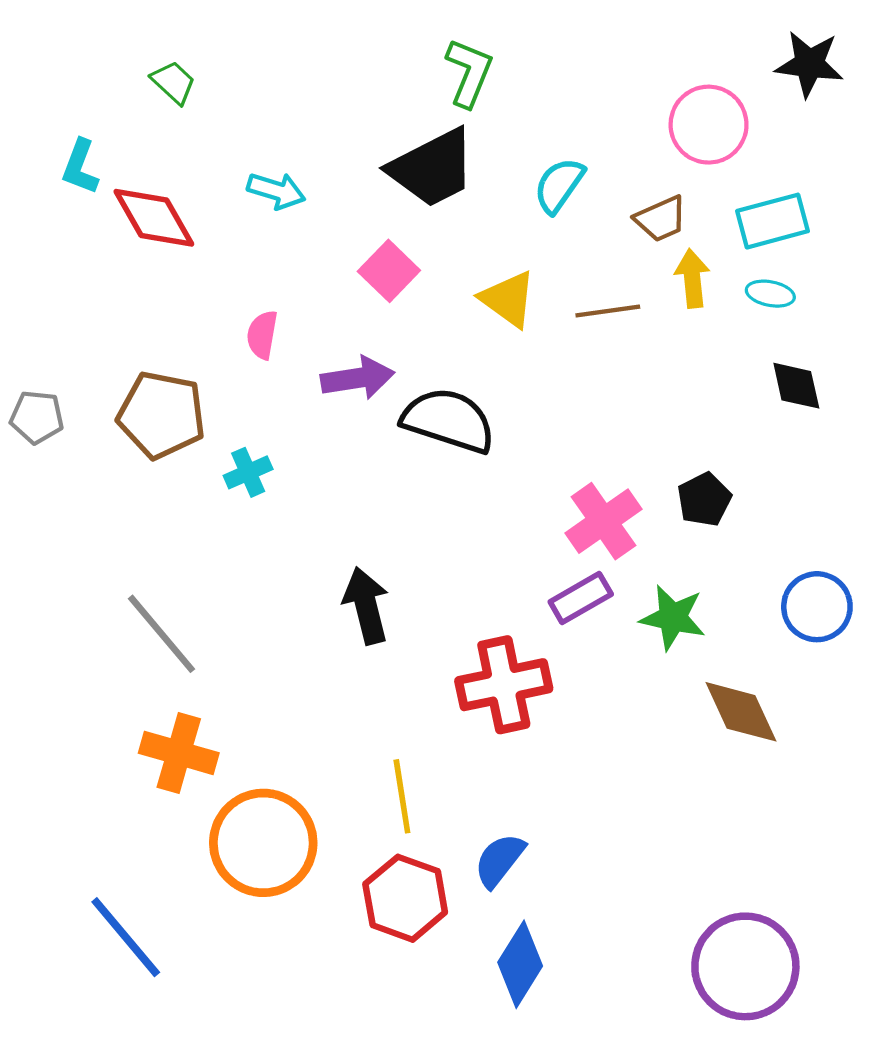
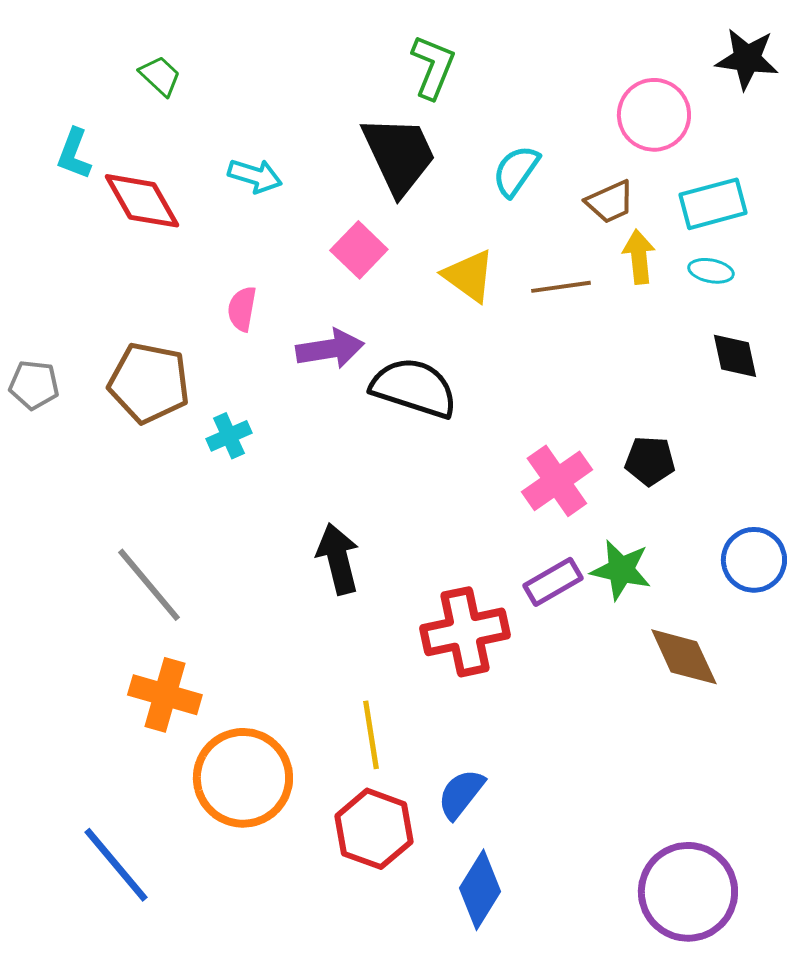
black trapezoid: (432, 168) -> (399, 155), turned -88
black pentagon: (704, 499) -> (650, 461), turned 30
purple rectangle: (581, 598) -> (553, 582), moved

